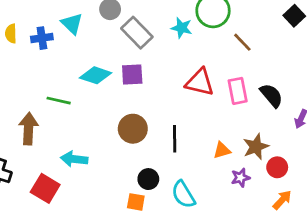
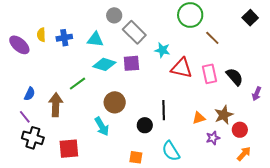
cyan triangle: (72, 24) -> (95, 39), moved, turned -36
cyan star: (182, 28) -> (162, 50), moved
green line: (59, 101) -> (78, 84), turned -48
brown circle: (133, 129) -> (115, 102), moved
cyan arrow: (74, 159) -> (102, 126), moved, turned -126
black circle: (148, 179) -> (145, 125), moved
red square: (45, 188) -> (69, 149), turned -35

